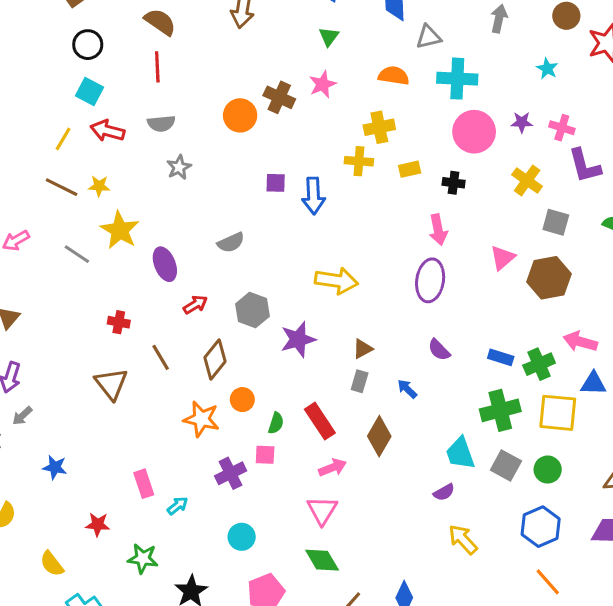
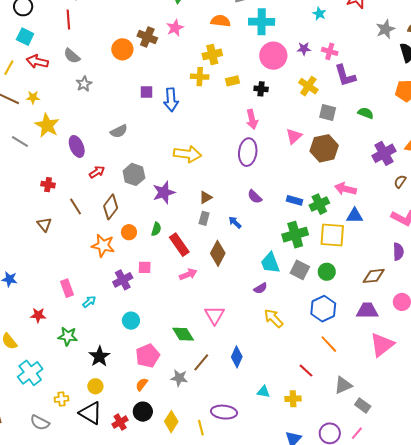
gray semicircle: (161, 123) -> (72, 56), turned 48
brown triangle: (111, 384) -> (44, 224), size x0.7
green semicircle: (276, 423) -> (156, 229), moved
pink triangle: (322, 510) -> (215, 315), moved

